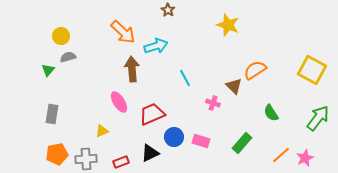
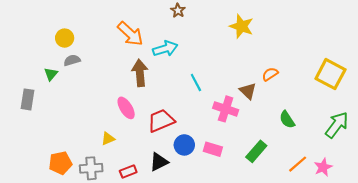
orange semicircle: (255, 70) -> (270, 74), size x0.7
pink cross: (213, 103) -> (226, 109), size x1.6
gray rectangle: (52, 114) -> (28, 99), moved

